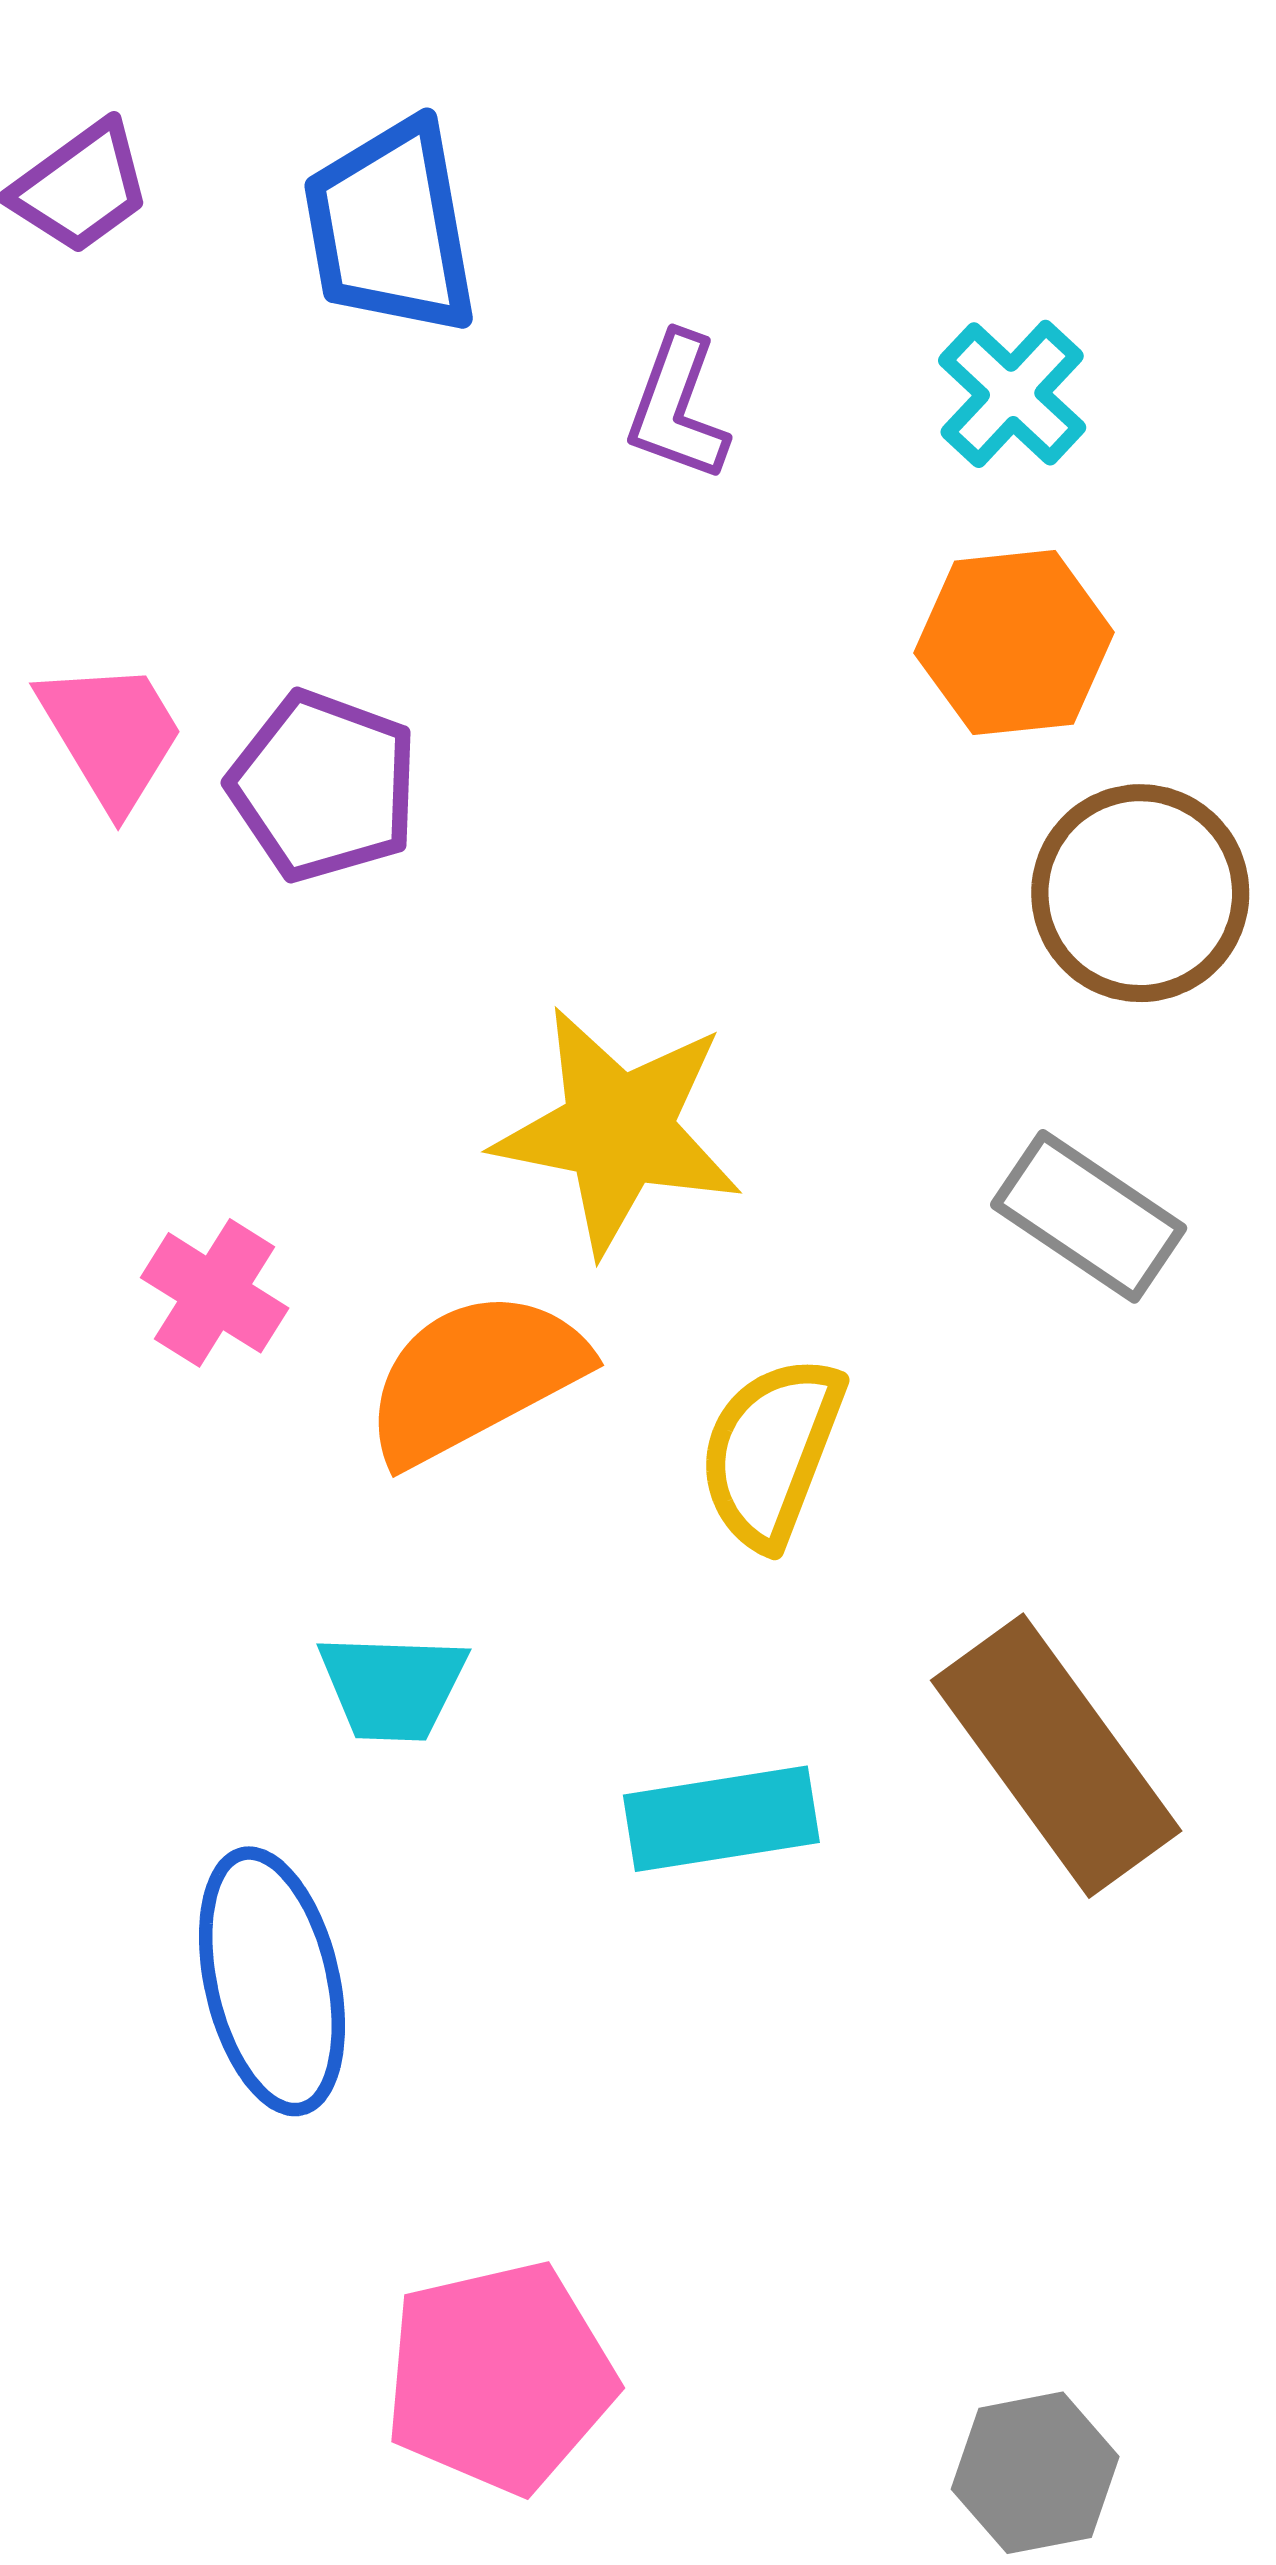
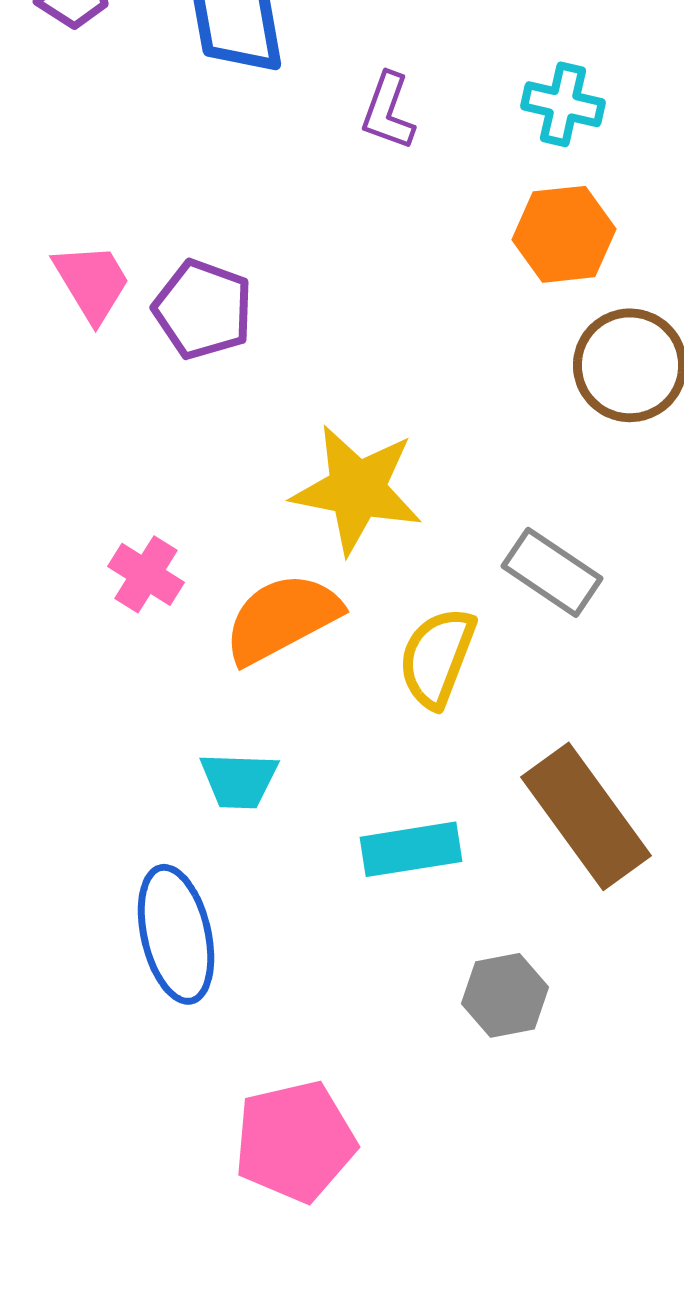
cyan cross: (1012, 394) -> (563, 104), turned -30
gray rectangle: (1089, 1216) -> (552, 572), moved
gray hexagon: (1035, 2473) -> (505, 995), moved

